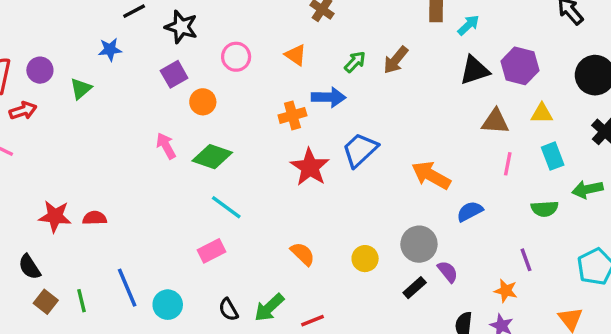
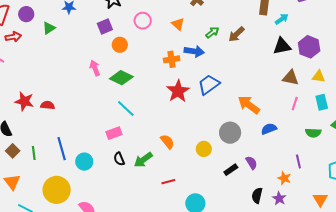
gray circle: (419, 244) -> (230, 133), moved
green arrow: (269, 308) -> (143, 160), moved
black semicircle: (228, 310) -> (119, 159), moved

